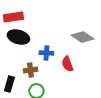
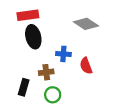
black ellipse: (18, 37) -> (33, 37), turned 60
gray diamond: (82, 37) -> (86, 24), moved

